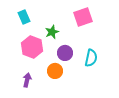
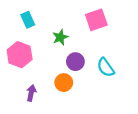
pink hexagon: (32, 47) -> (20, 55), moved
cyan semicircle: (91, 58) -> (106, 67), turned 132

